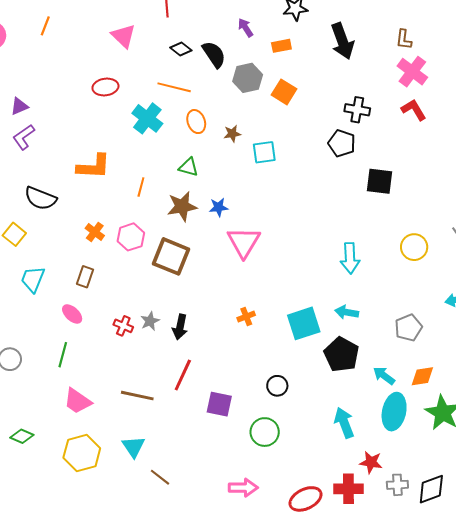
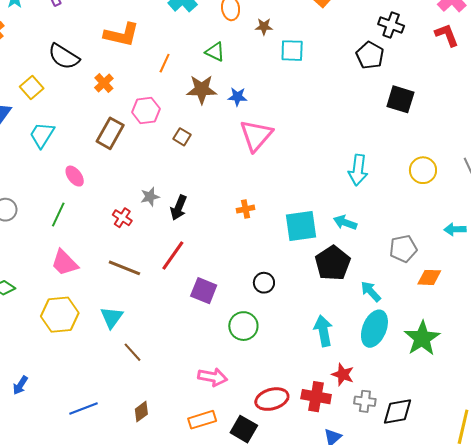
orange cross: (95, 232) -> (104, 83), moved
brown square: (171, 256) -> (182, 137), size x0.5
brown rectangle: (85, 277) -> (110, 133), moved, size x1.4
red cross: (123, 326) -> (122, 218), moved
orange diamond: (422, 376) -> (429, 277), moved

